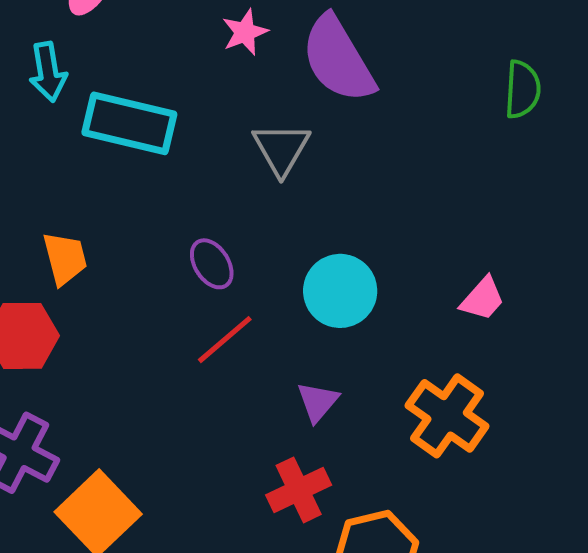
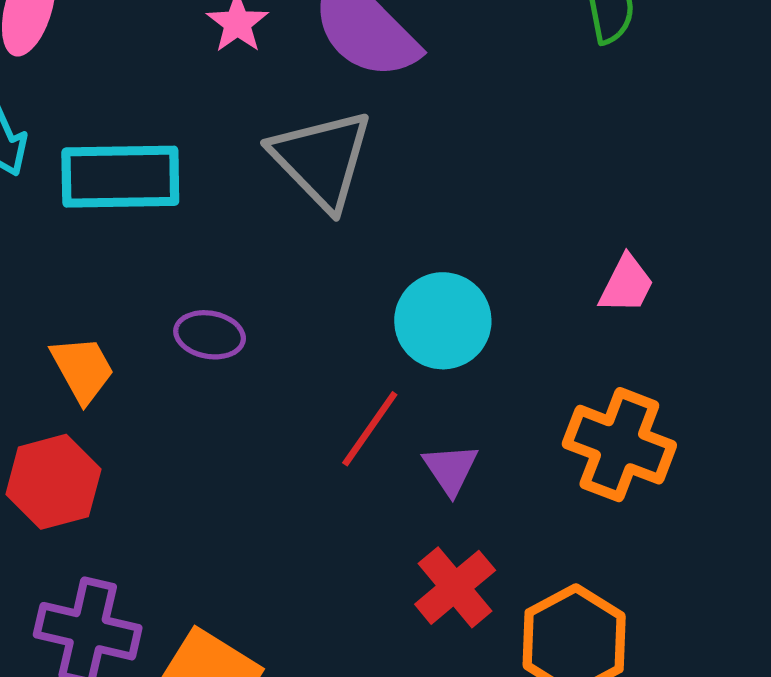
gray triangle: (281, 149) -> (322, 159), size x1.4
purple ellipse: (212, 264) -> (210, 335), moved, turned -33
red line: (225, 340) -> (370, 429), moved

